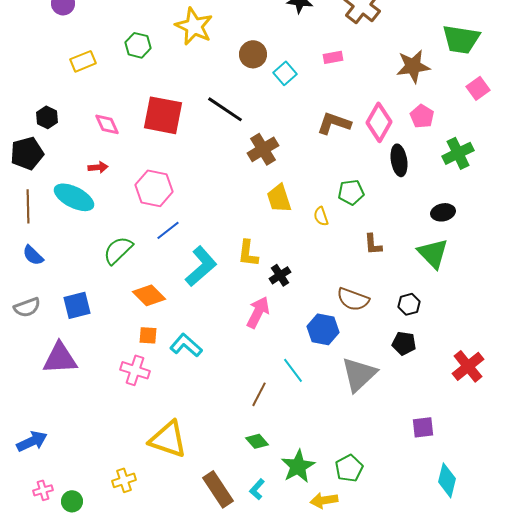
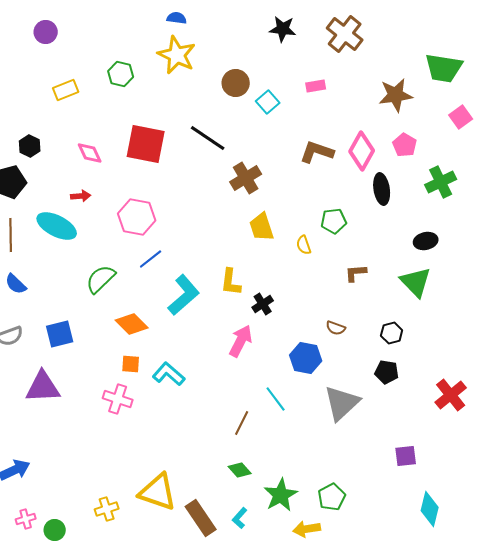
brown L-shape: (373, 244) -> (356, 273), turned 90
brown semicircle: (353, 299) -> (336, 328), size x0.6
yellow triangle: (168, 439) -> (158, 492), moved

